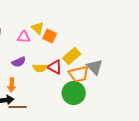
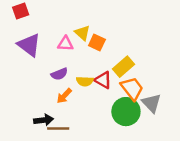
gray triangle: (95, 67) -> (151, 103), moved
orange trapezoid: (79, 74) -> (132, 89), turned -115
orange arrow: (12, 85) -> (64, 96), moved, turned 40

